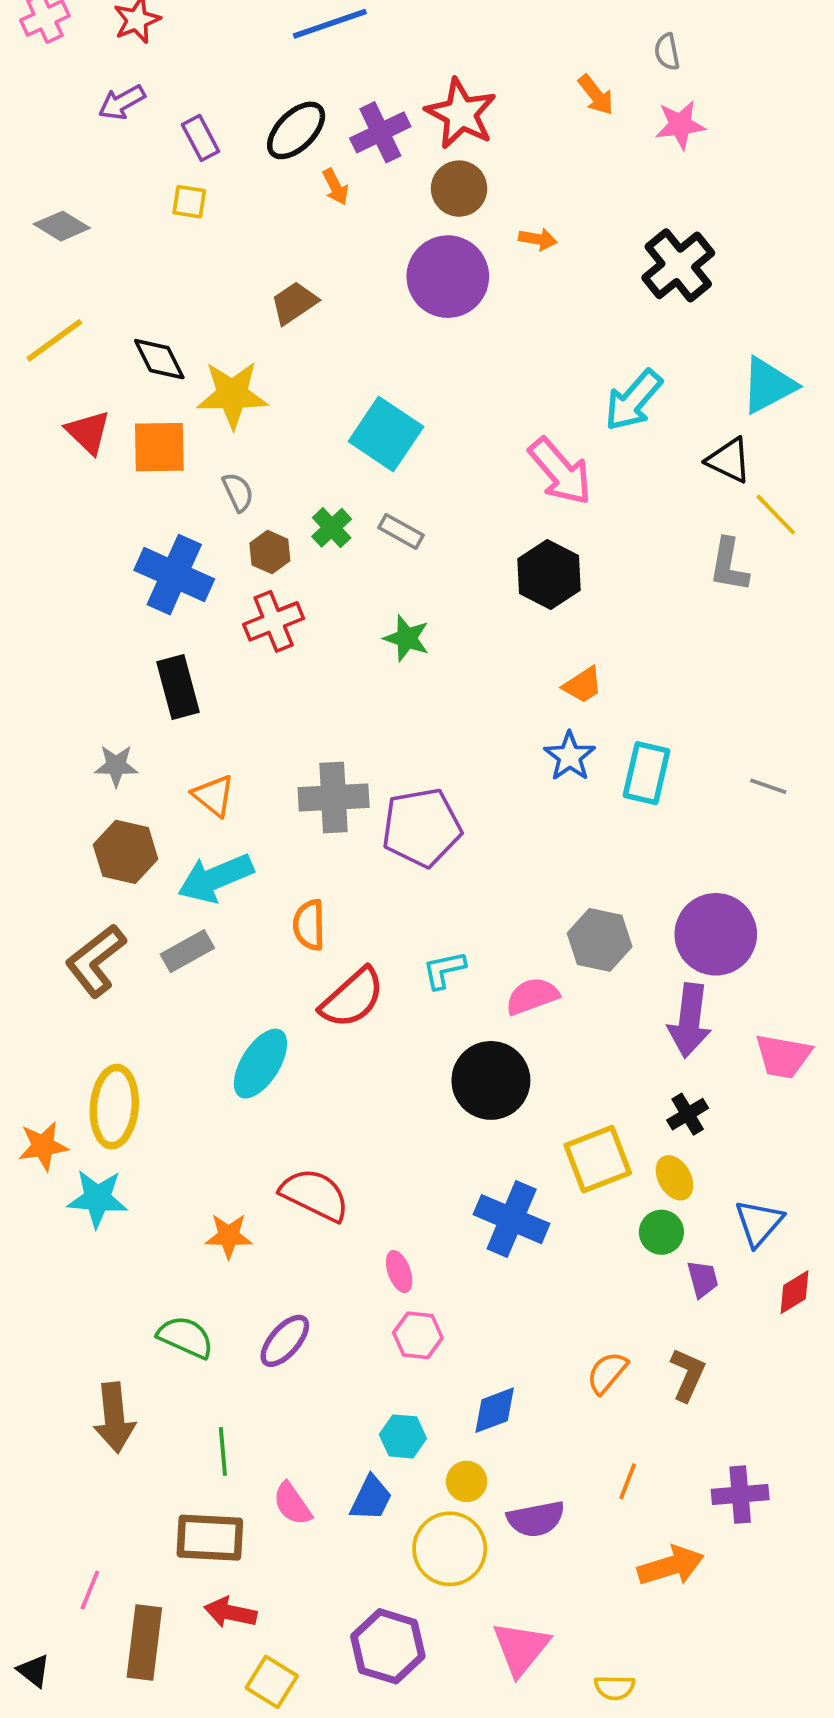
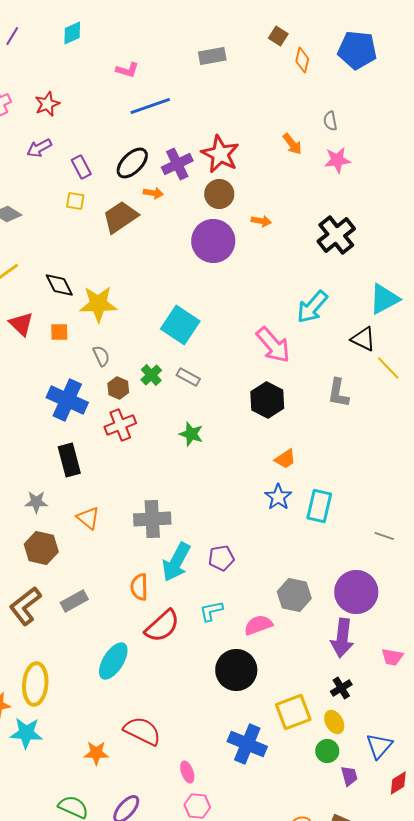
orange arrow: (335, 187) -> (153, 193), turned -54
brown trapezoid: (294, 303) -> (120, 217), moved, size x1.4
orange square: (159, 447) -> (59, 332), size x0.6
gray L-shape: (729, 565) -> (338, 393), moved
gray line: (768, 786) -> (384, 536), moved
purple pentagon: (422, 827) -> (221, 558), moved, size x0.6
cyan arrow: (215, 878) -> (176, 562), moved, turned -39
pink trapezoid: (783, 1056) -> (392, 657), size x0.7

